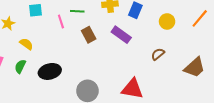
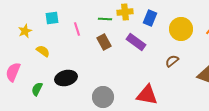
green line: (77, 11) -> (105, 19), moved
yellow circle: (167, 21) -> (181, 29), size x1.5
green semicircle: (20, 66) -> (37, 89), moved

